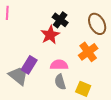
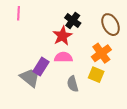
pink semicircle: (59, 65) -> (63, 57), moved
yellow square: (83, 89) -> (96, 75), moved

